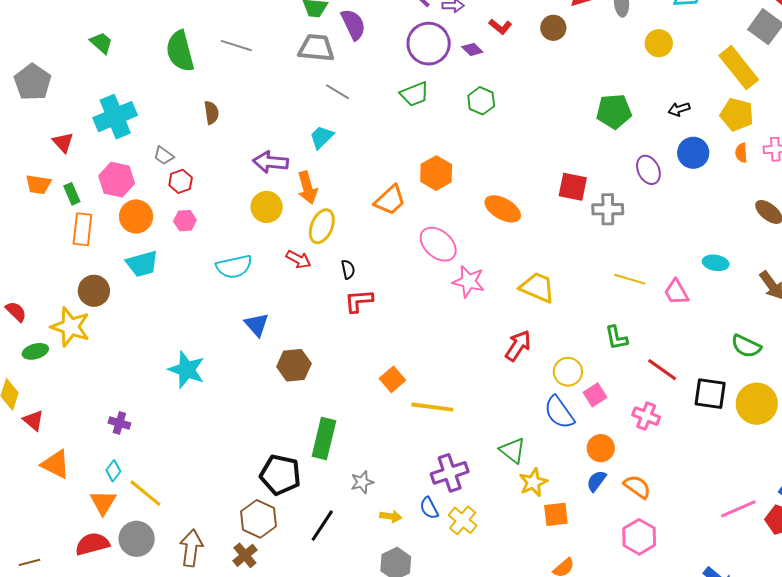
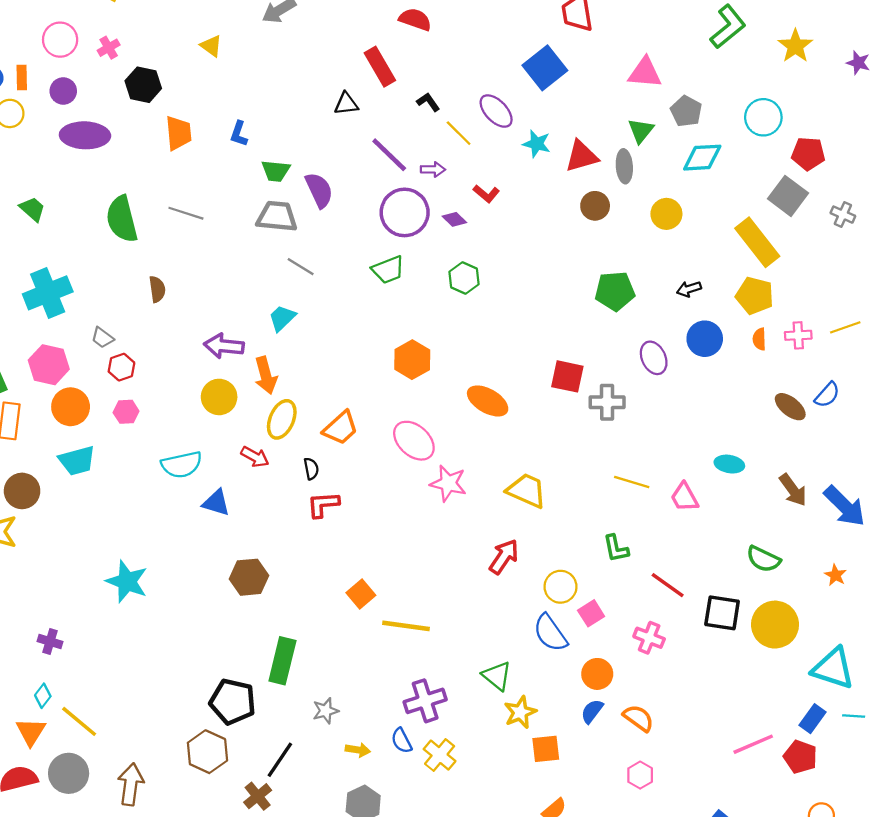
brown circle: (553, 28) -> (595, 206), moved
orange trapezoid: (390, 200) -> (341, 428), moved
blue triangle: (257, 325) -> (216, 503), moved, turned -32
pink hexagon: (639, 537) -> (640, 775), size x0.7
brown cross: (245, 555) -> (258, 796), moved

